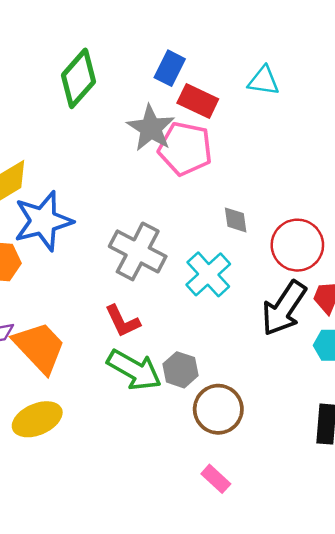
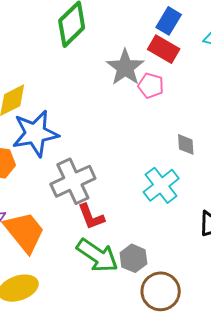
blue rectangle: (170, 68) -> (169, 21), moved
pink pentagon: (185, 149) -> (151, 86), size x0.6
gray cross: (138, 251) -> (73, 181), moved, turned 33

